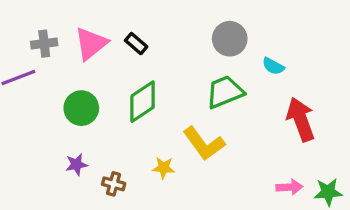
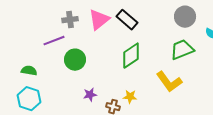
black rectangle: (136, 44) -> (127, 20), size x1.5
green circle: (81, 108) -> (75, 60), moved
yellow star: (164, 168) -> (130, 97), moved

